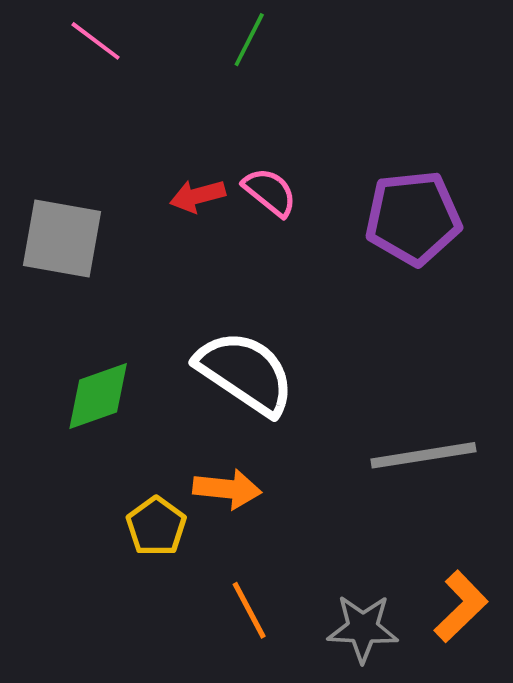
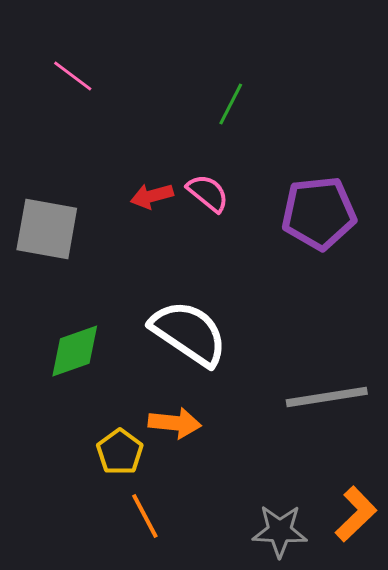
green line: (249, 40) -> (231, 104), moved
orange line: (249, 610) -> (145, 516), moved

